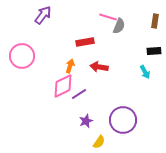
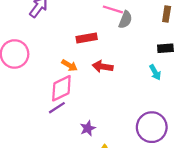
orange arrow: (70, 66) -> (69, 65), turned 104
purple line: (79, 94) -> (57, 108), moved
purple circle: (123, 120) -> (152, 127), moved

